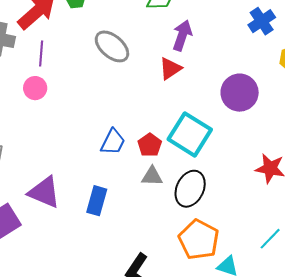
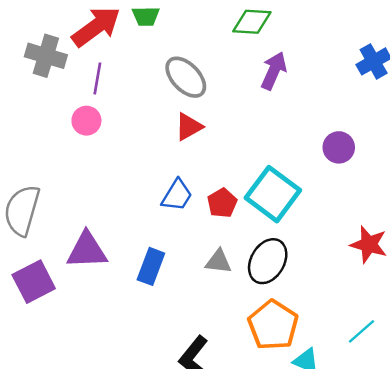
red triangle: (170, 69) -> (189, 127), moved
purple circle: (240, 93) -> (339, 147), size x0.7
gray triangle: (152, 176) -> (218, 262), moved
purple triangle: (44, 192) -> (87, 250), turned -30

